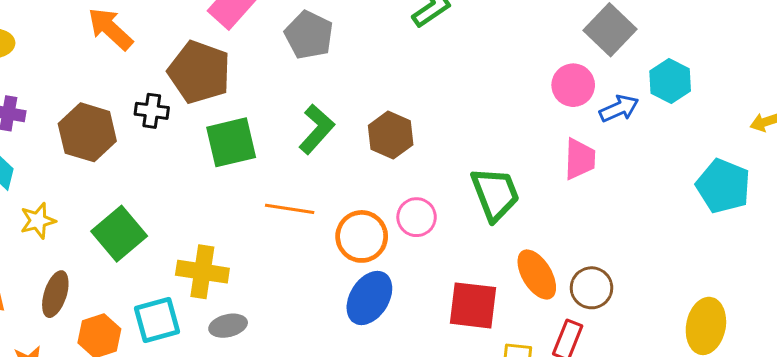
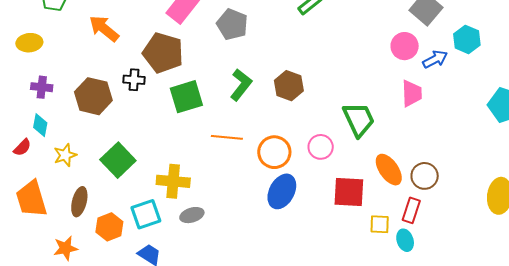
pink circle: (417, 217) -> (321, 147), moved

